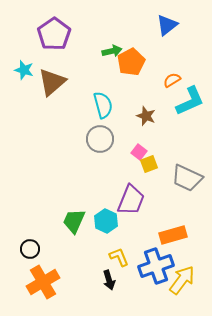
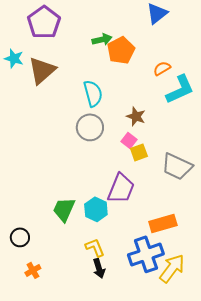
brown star: (146, 116) -> (136, 116), moved
yellow L-shape: (119, 257) -> (95, 247), moved
orange cross: (43, 282) -> (33, 270), size x0.5

